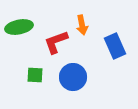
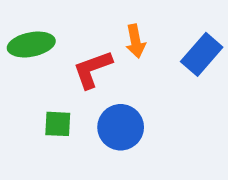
blue rectangle: (115, 46) -> (202, 54), moved, turned 65

